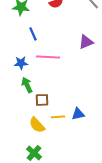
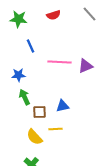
purple triangle: (86, 42) -> (86, 66), moved
pink line: (48, 57) -> (60, 62), moved
blue triangle: (78, 114) -> (63, 106), moved

